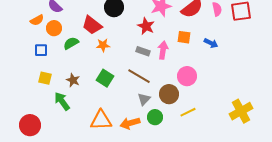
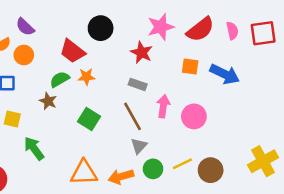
green semicircle: (71, 43) -> (60, 79), moved
blue arrow: (211, 43) -> (225, 74), size x1.6
pink arrow: (163, 50) -> (163, 106), moved
brown line: (139, 76) -> (133, 116), turned 30
brown star: (73, 80) -> (48, 101), moved
brown circle: (169, 94) -> (211, 170), moved
yellow line: (188, 112) -> (182, 164), moved

